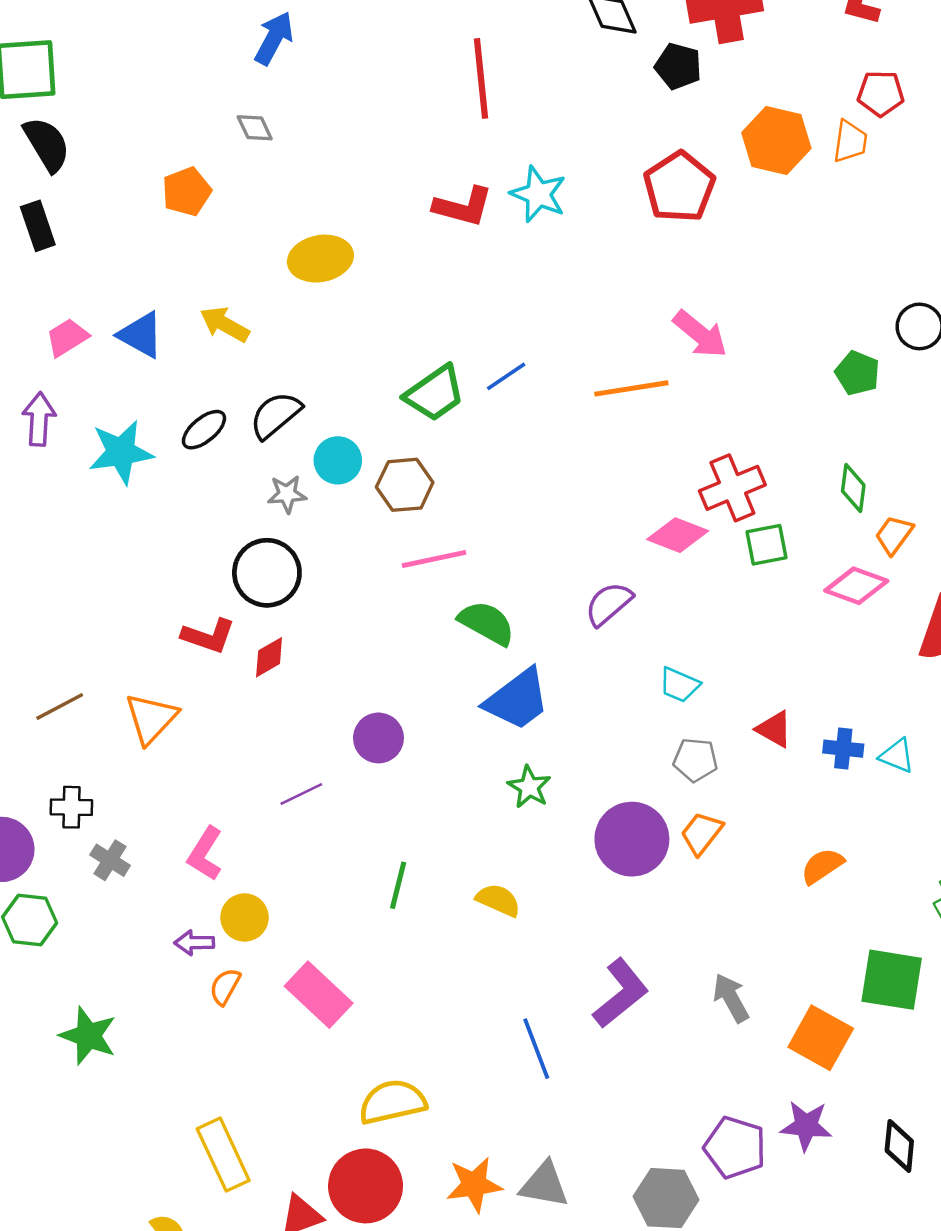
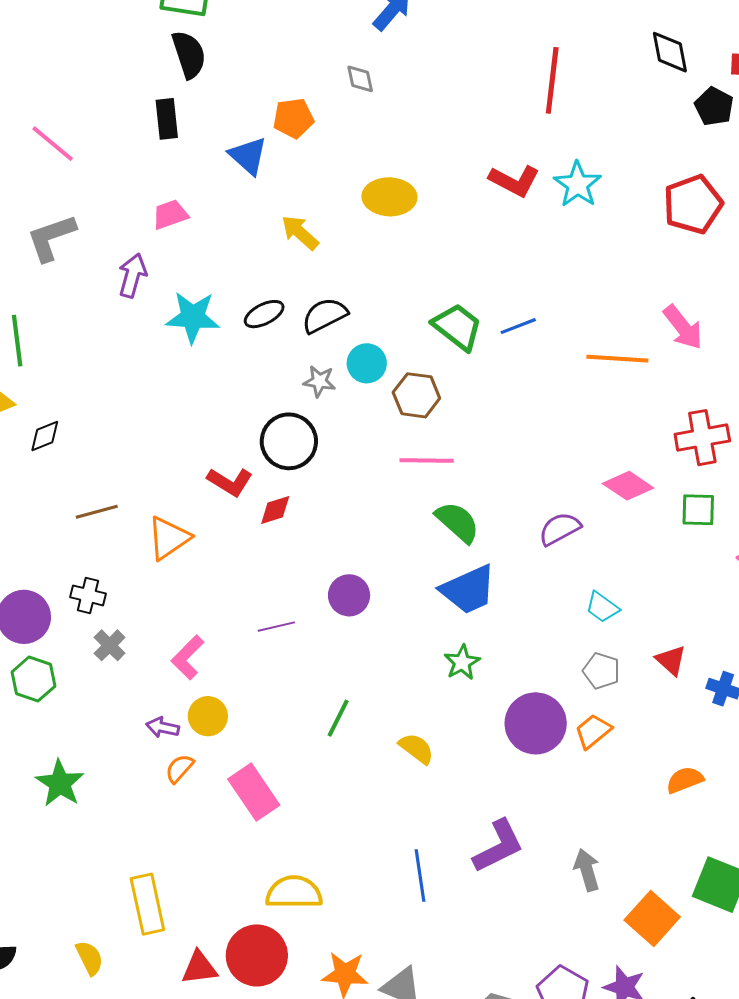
blue triangle: (141, 335) -> (248, 156), moved
green trapezoid: (435, 393) -> (457, 327), turned -120
red cross: (732, 488) -> (702, 438), moved

